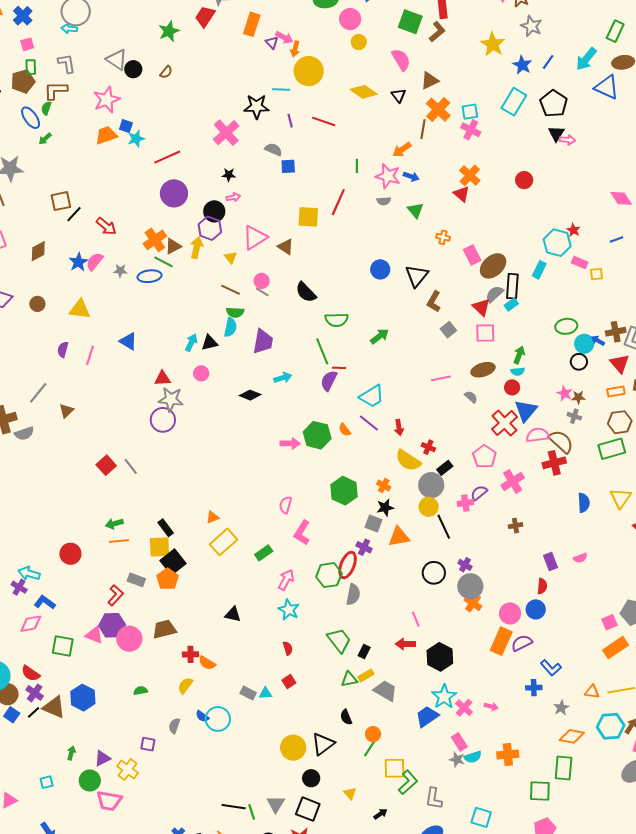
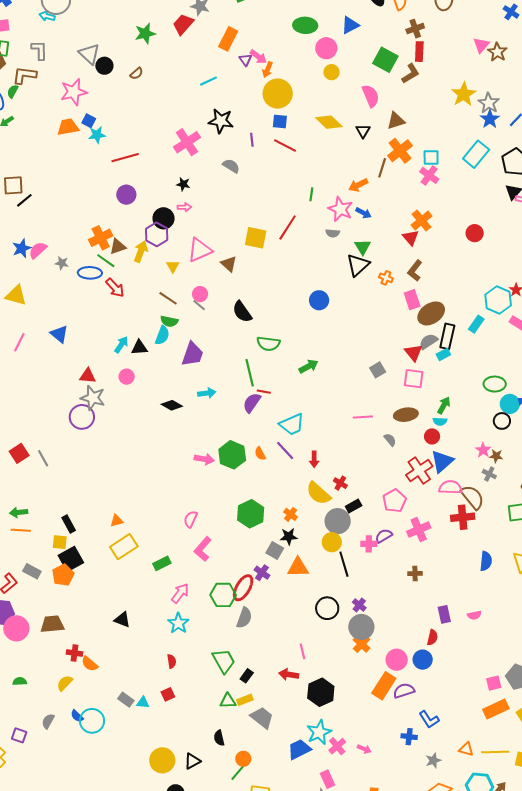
gray star: (531, 26) -> (489, 103), moved
cyan line: (281, 90) -> (209, 81), moved, turned -36
blue square: (288, 166) -> (280, 122), moved
purple circle: (174, 193) -> (126, 195), size x0.7
red arrow: (106, 226) -> (115, 288), moved
black triangle: (417, 276) -> (358, 265), moved
brown L-shape: (434, 302) -> (415, 271), moved
yellow square: (159, 547) -> (60, 542), size x0.7
black triangle: (323, 744) -> (192, 761), size x0.7

